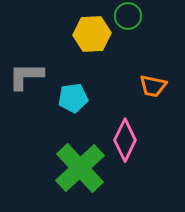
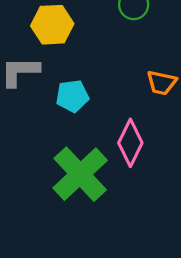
yellow hexagon: (92, 34) -> (52, 25), moved

